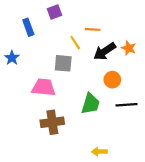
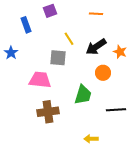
orange line: (93, 29) -> (96, 14), moved
orange star: (129, 48) -> (120, 52), moved
black line: (127, 105) -> (116, 110), moved

